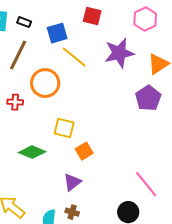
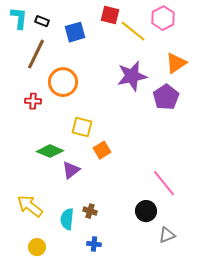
purple star: (119, 53) -> (132, 76), moved
yellow line: (74, 57) -> (133, 31), moved
purple triangle: (72, 182) -> (71, 170), moved

